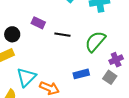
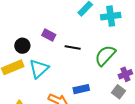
blue rectangle: (81, 74) -> (81, 89), moved
cyan triangle: (26, 77) -> (39, 69), moved

